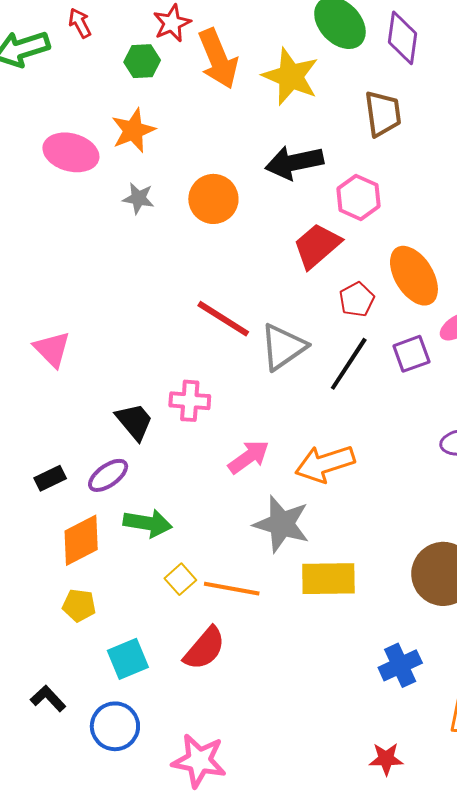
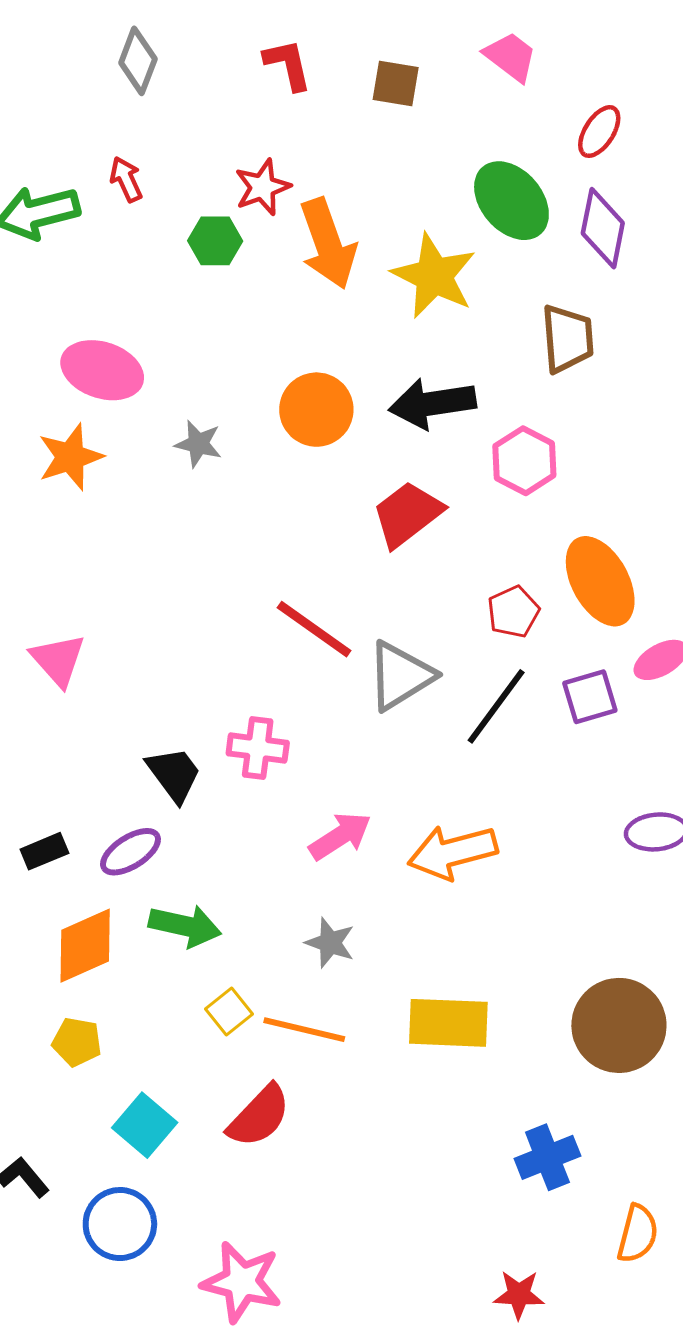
orange star: (133, 130) -> (70, 457), moved
orange circle: (213, 199) -> (316, 410), moved
red trapezoid: (317, 246) -> (407, 514), moved
gray star: (282, 524) -> (330, 943), moved, size x0.6
cyan square: (128, 659) -> (145, 1125), turned -30

